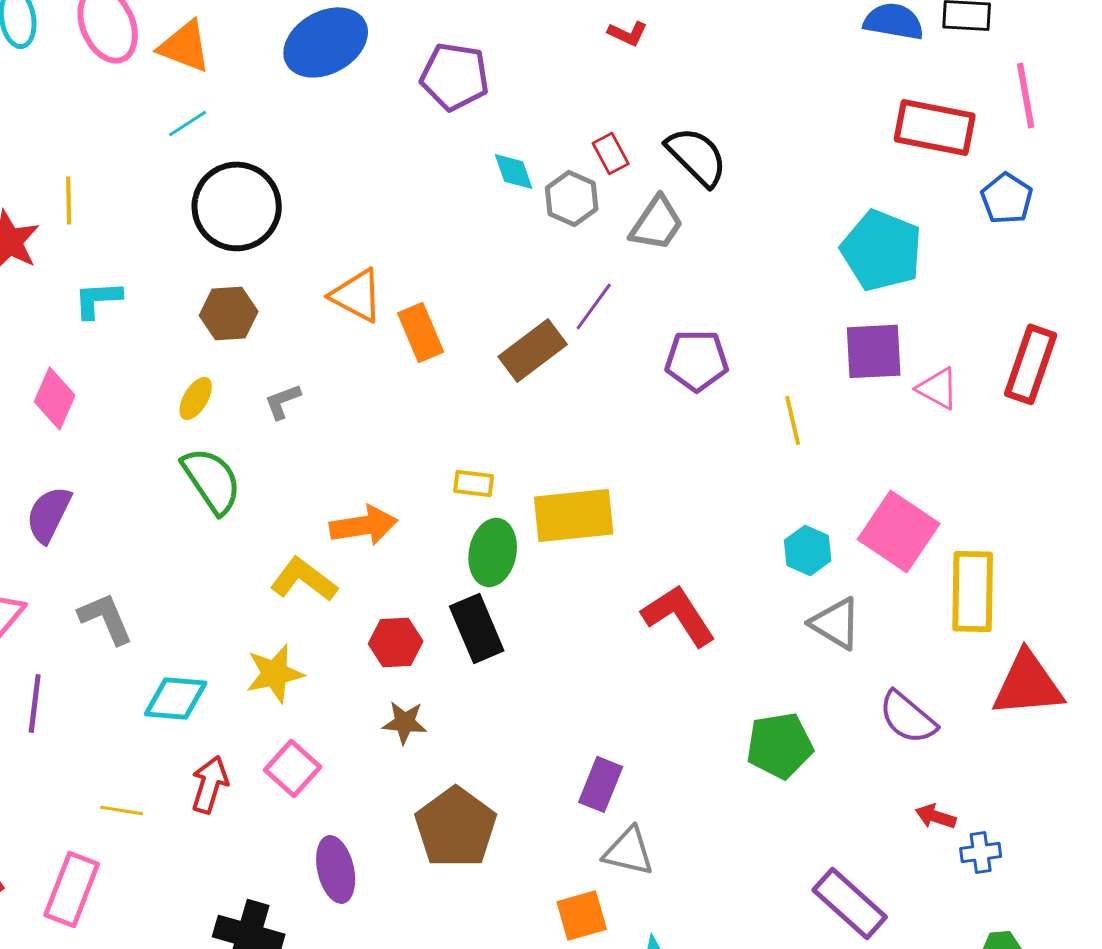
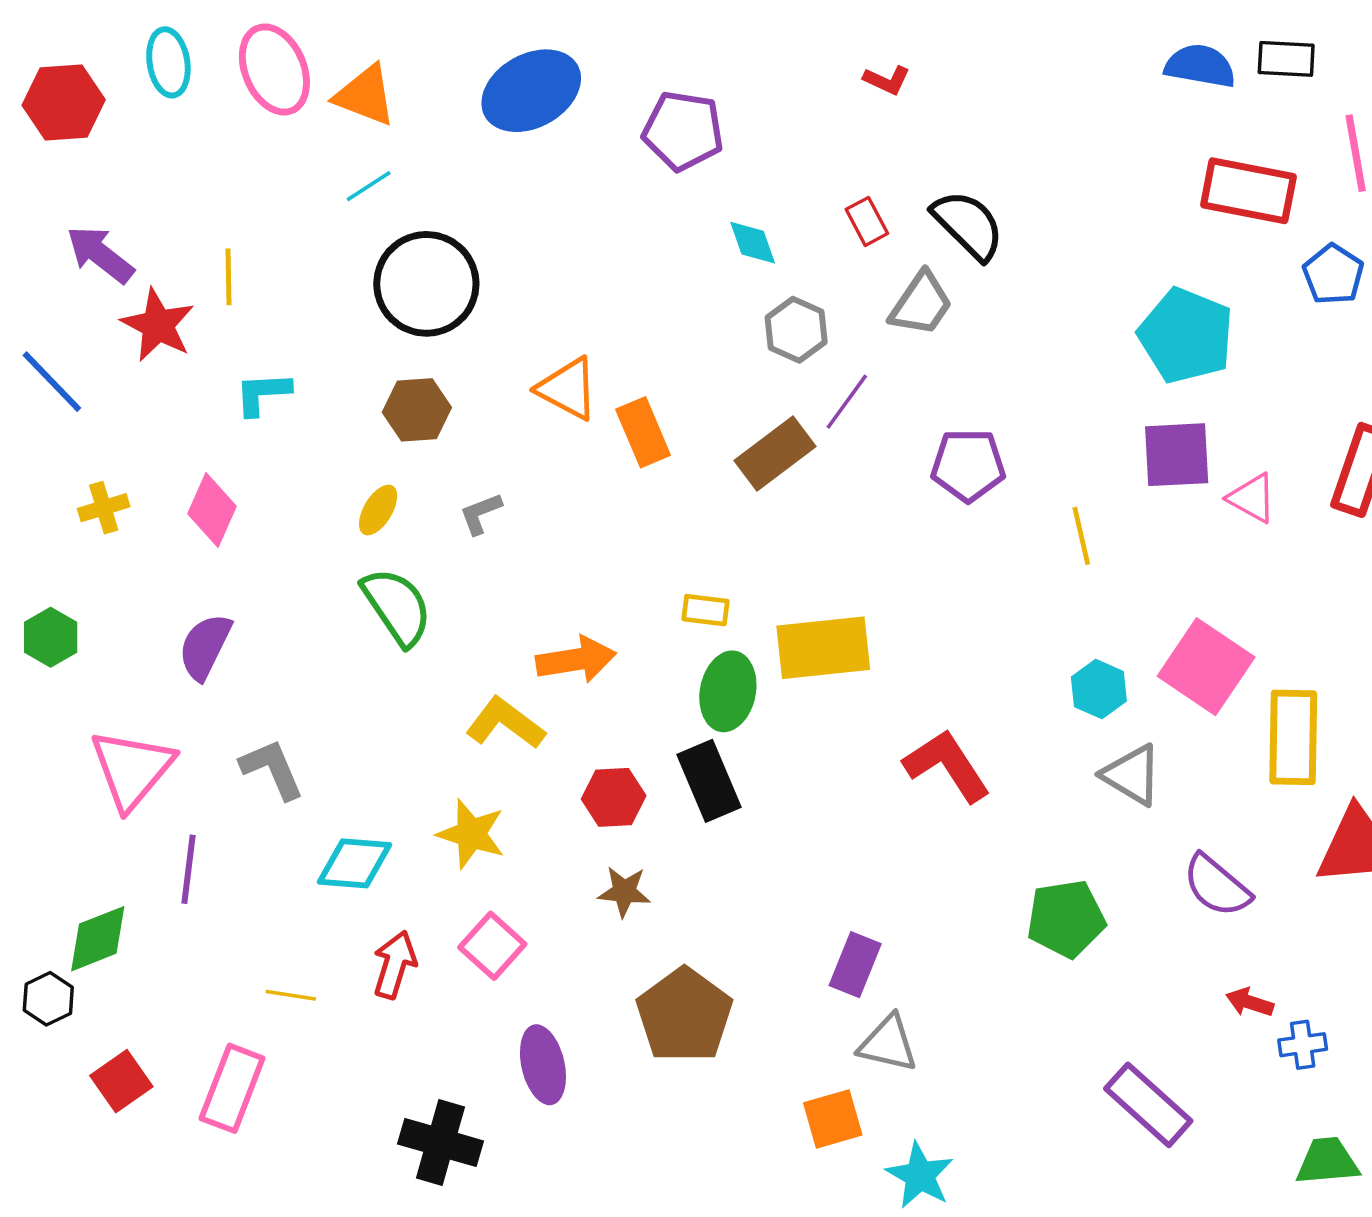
gray hexagon: (572, 198) -> (796, 330), moved
yellow star: (275, 673) -> (471, 834), turned 30

